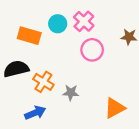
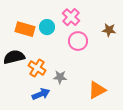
cyan circle: (58, 24) -> (47, 27), moved
blue arrow: (35, 113) -> (41, 94), moved

